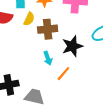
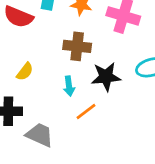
yellow semicircle: (29, 19) -> (25, 72), moved

